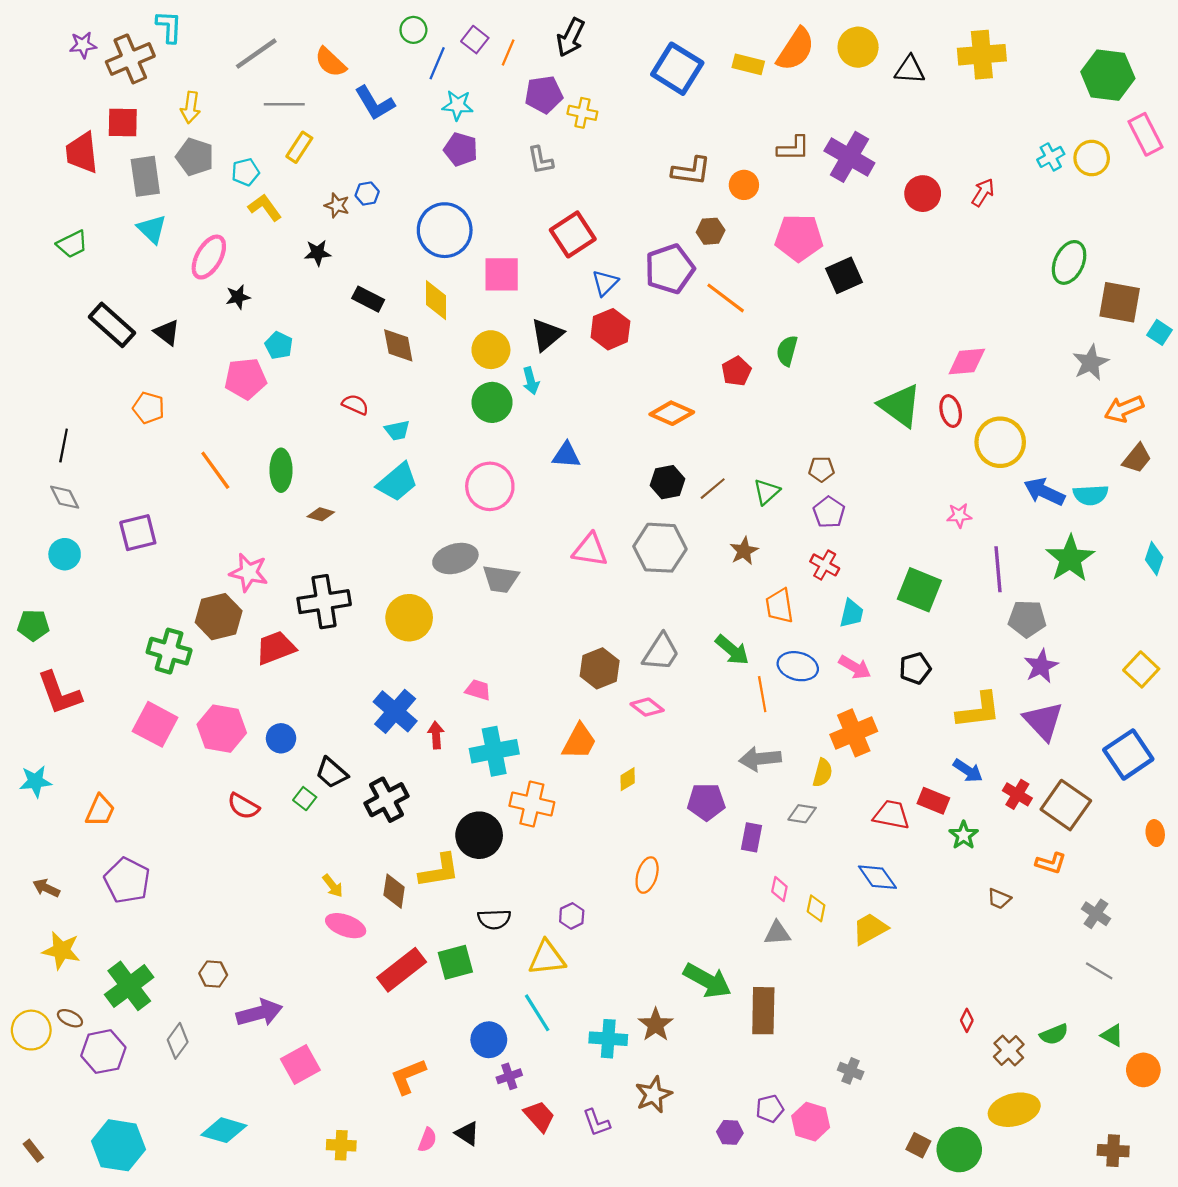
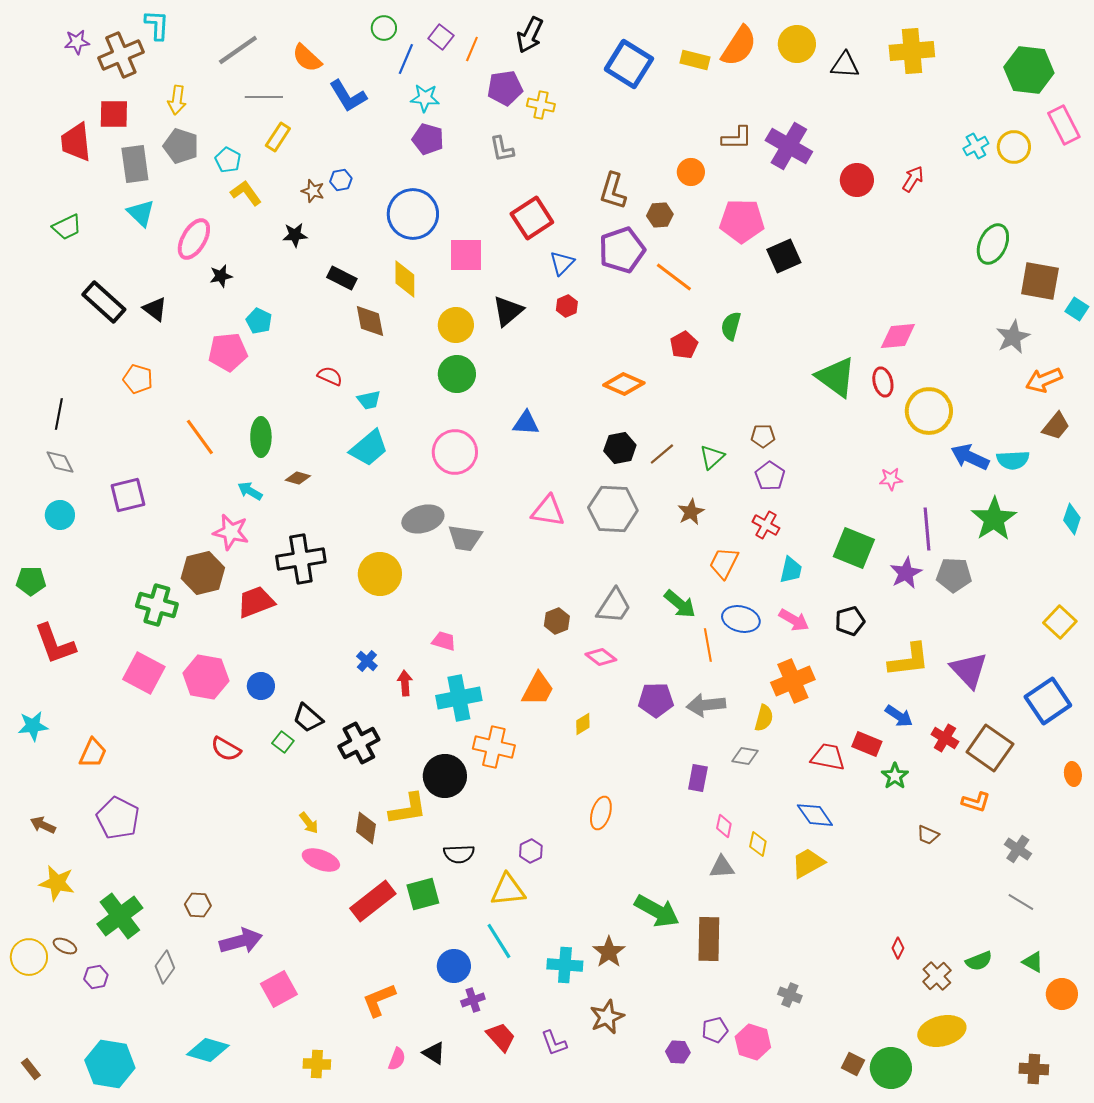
brown L-shape: (691, 171) -> (613, 191), moved, turned 99
cyan pentagon: (245, 172) -> (228, 160), turned -30
red hexagon: (610, 329) -> (567, 306), size x0.6
cyan arrow: (531, 381) -> (250, 491), moved, turned 135
orange trapezoid: (779, 606) -> (724, 563), turned 36
purple star: (1041, 666) -> (906, 573), moved
brown hexagon: (600, 668) -> (557, 621), size x0.7
blue cross: (395, 711) -> (367, 661), size x0.5
purple pentagon: (706, 802) -> (656, 700), moved
purple hexagon: (103, 1052) -> (96, 977), size x0.6

